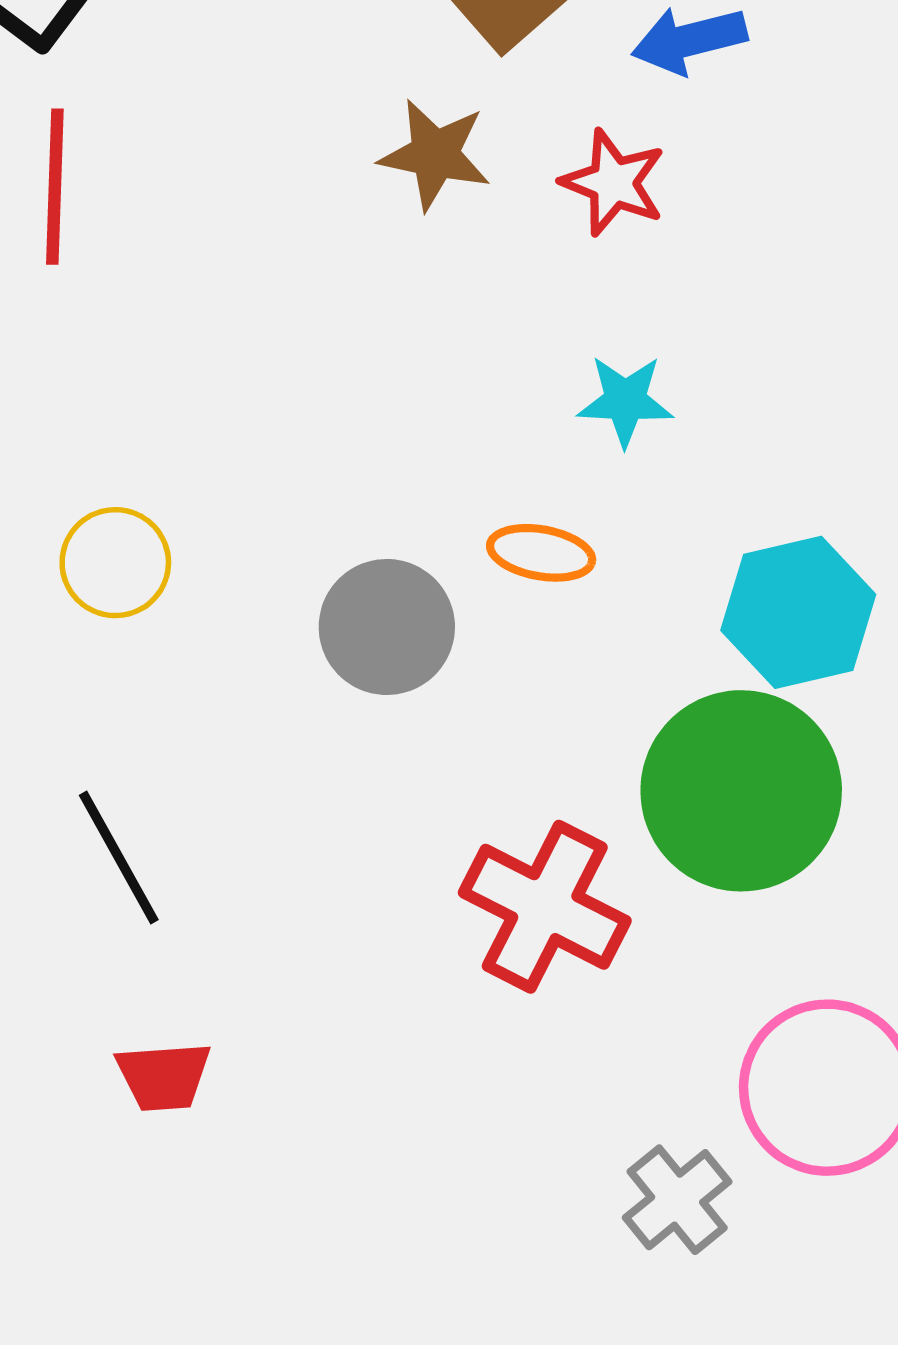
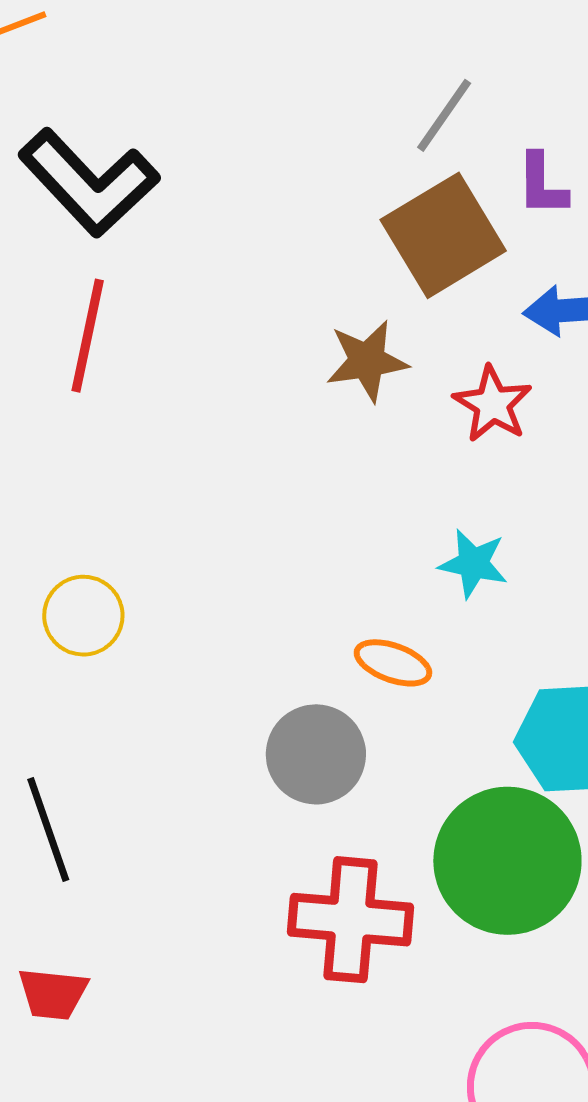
brown star: (435, 154) -> (367, 361), turned -30
gray circle: (387, 627) -> (316, 754), moved
red cross: (545, 907) -> (350, 920), turned -32

